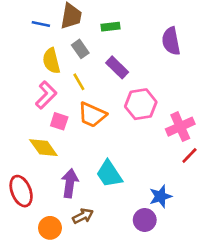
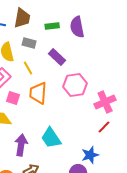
purple semicircle: (171, 41) -> (77, 27), moved
gray rectangle: (80, 49) -> (29, 43), turned -40
orange trapezoid: (92, 115) -> (38, 93), turned 70
red line: (189, 156) -> (104, 127), moved

